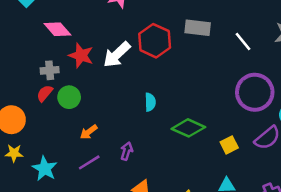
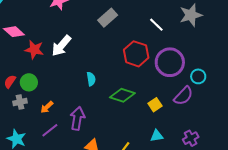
gray rectangle: (198, 28) -> (108, 18), moved, turned -42
red hexagon: (155, 41) -> (136, 54), moved
gray cross: (50, 70) -> (20, 102), moved
purple arrow: (127, 151) -> (77, 118), size x1.6

